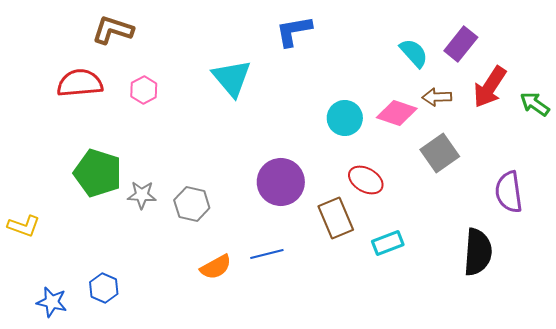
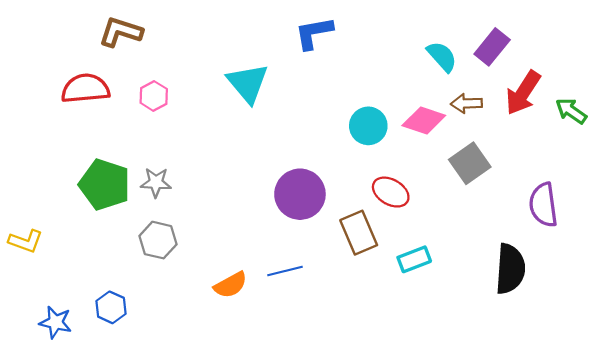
gray star: (142, 195) -> (156, 182), moved
gray hexagon: (192, 204) -> (158, 240), moved

